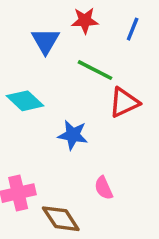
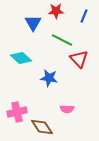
red triangle: (124, 103) -> (79, 59), turned -48
pink semicircle: (104, 188) -> (67, 109), turned -64

